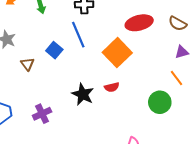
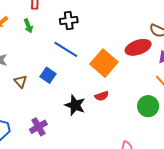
red ellipse: (139, 23) -> (138, 47), moved
blue line: (78, 35) -> (66, 49), turned -30
blue square: (54, 50) -> (48, 75), moved

